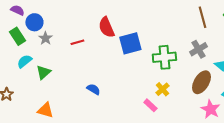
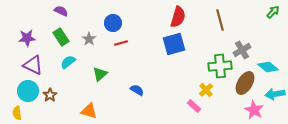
brown line: (202, 17) -> (220, 20), moved
blue circle: (34, 22) -> (113, 23), moved
red semicircle: (106, 27) -> (178, 17), moved, turned -140
green cross: (164, 57) -> (220, 66), moved
green triangle: (43, 72) -> (100, 74), moved

